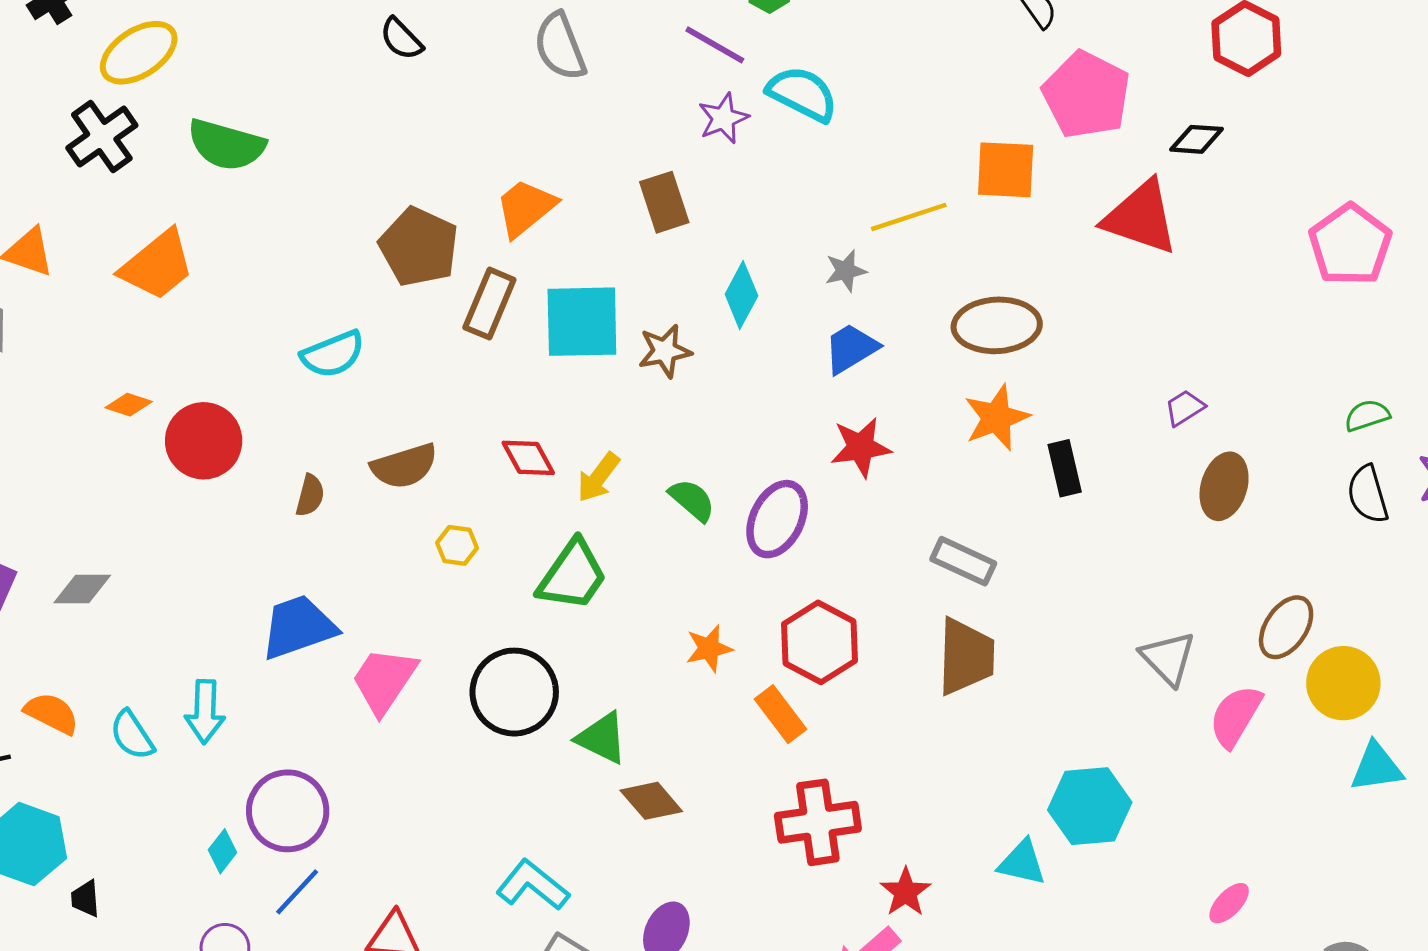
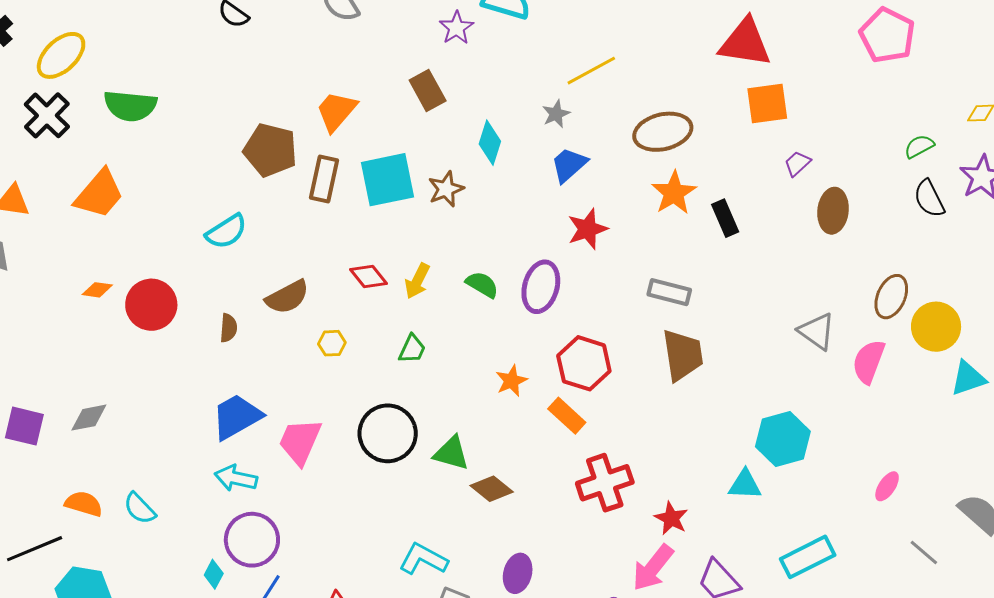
orange square: (1006, 170) -> (767, 104), moved
green trapezoid: (573, 575) -> (412, 349), size x0.6
cyan arrow: (205, 712) -> (236, 478), moved, turned 111

